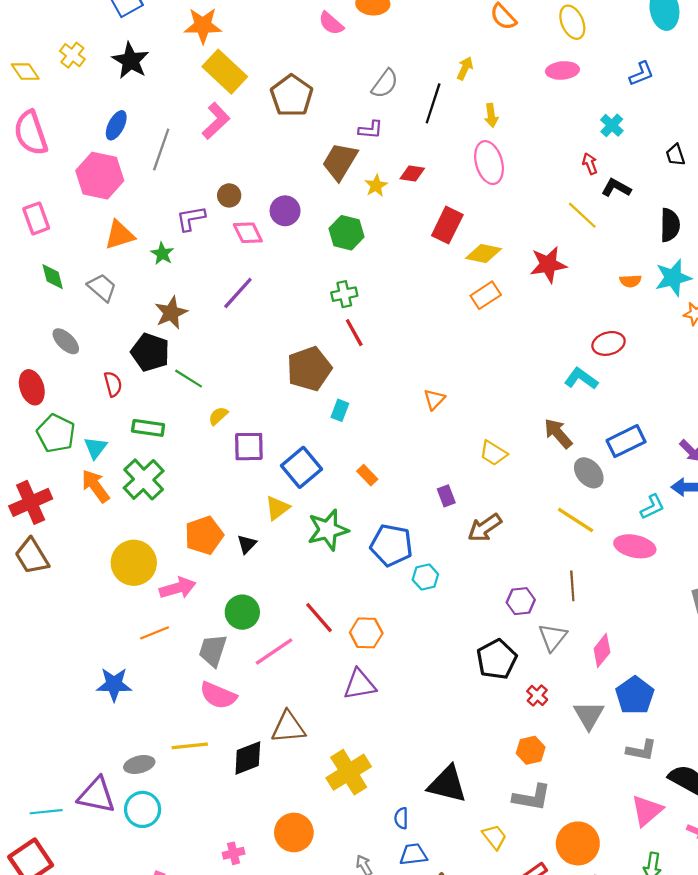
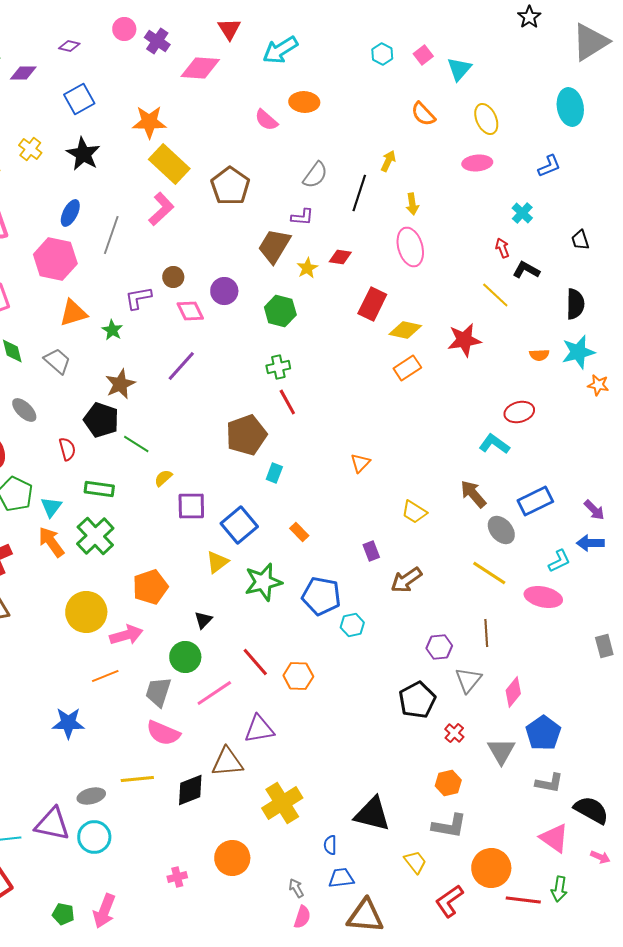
black triangle: (247, 544) -> (203, 620), moved
purple triangle: (360, 684) -> (259, 729), moved
pink triangle: (647, 811) -> (554, 838), turned -44

